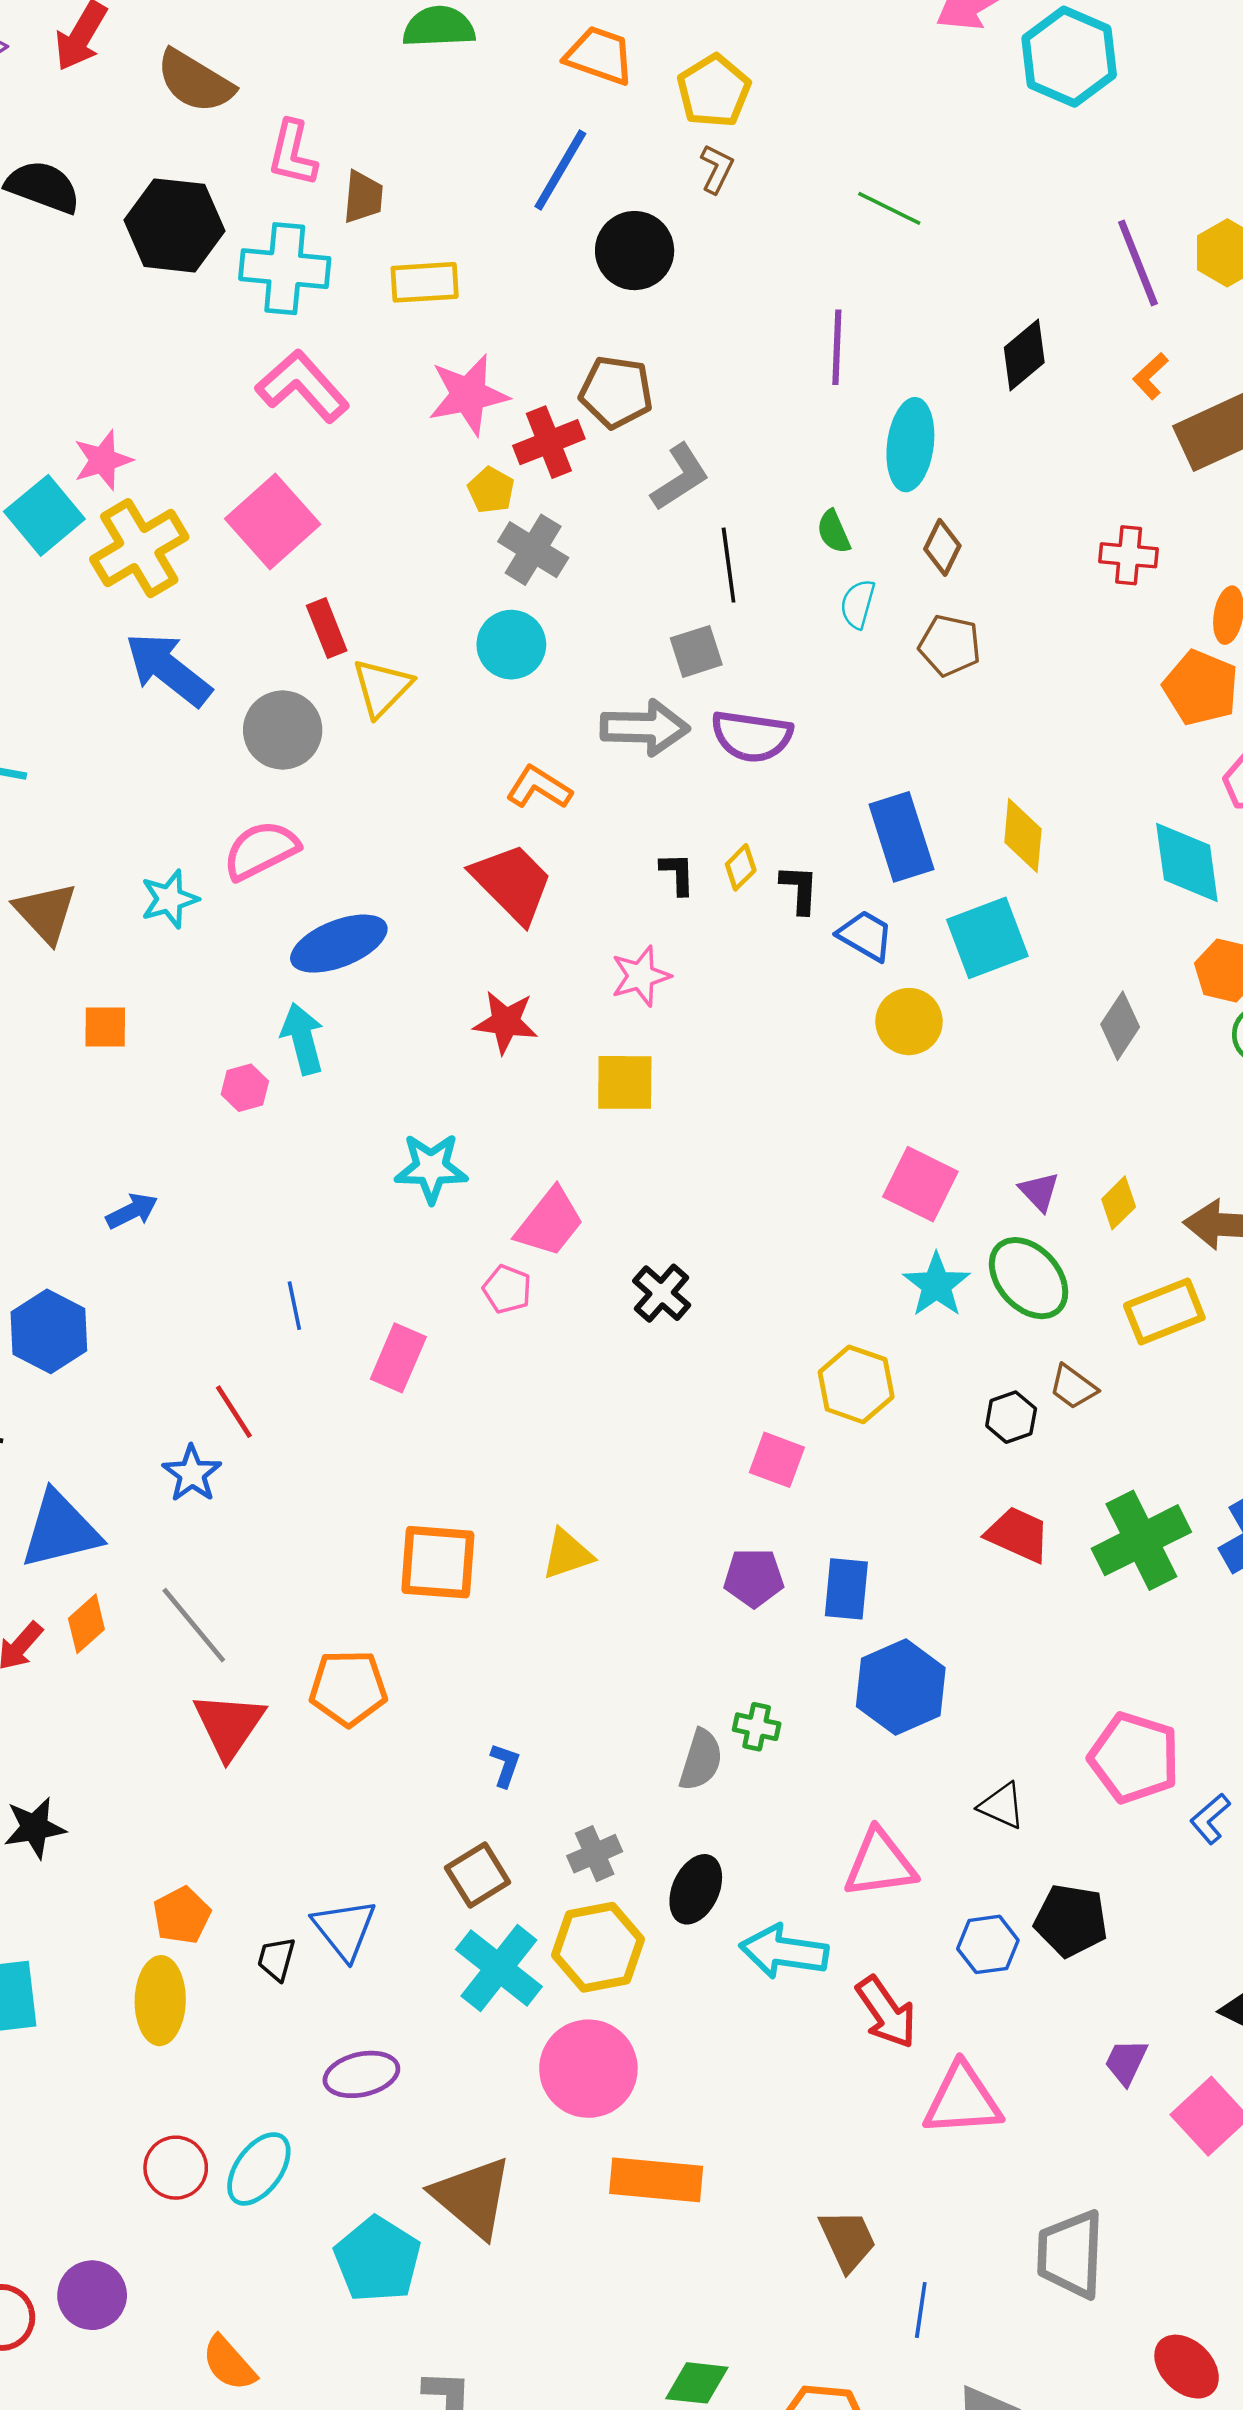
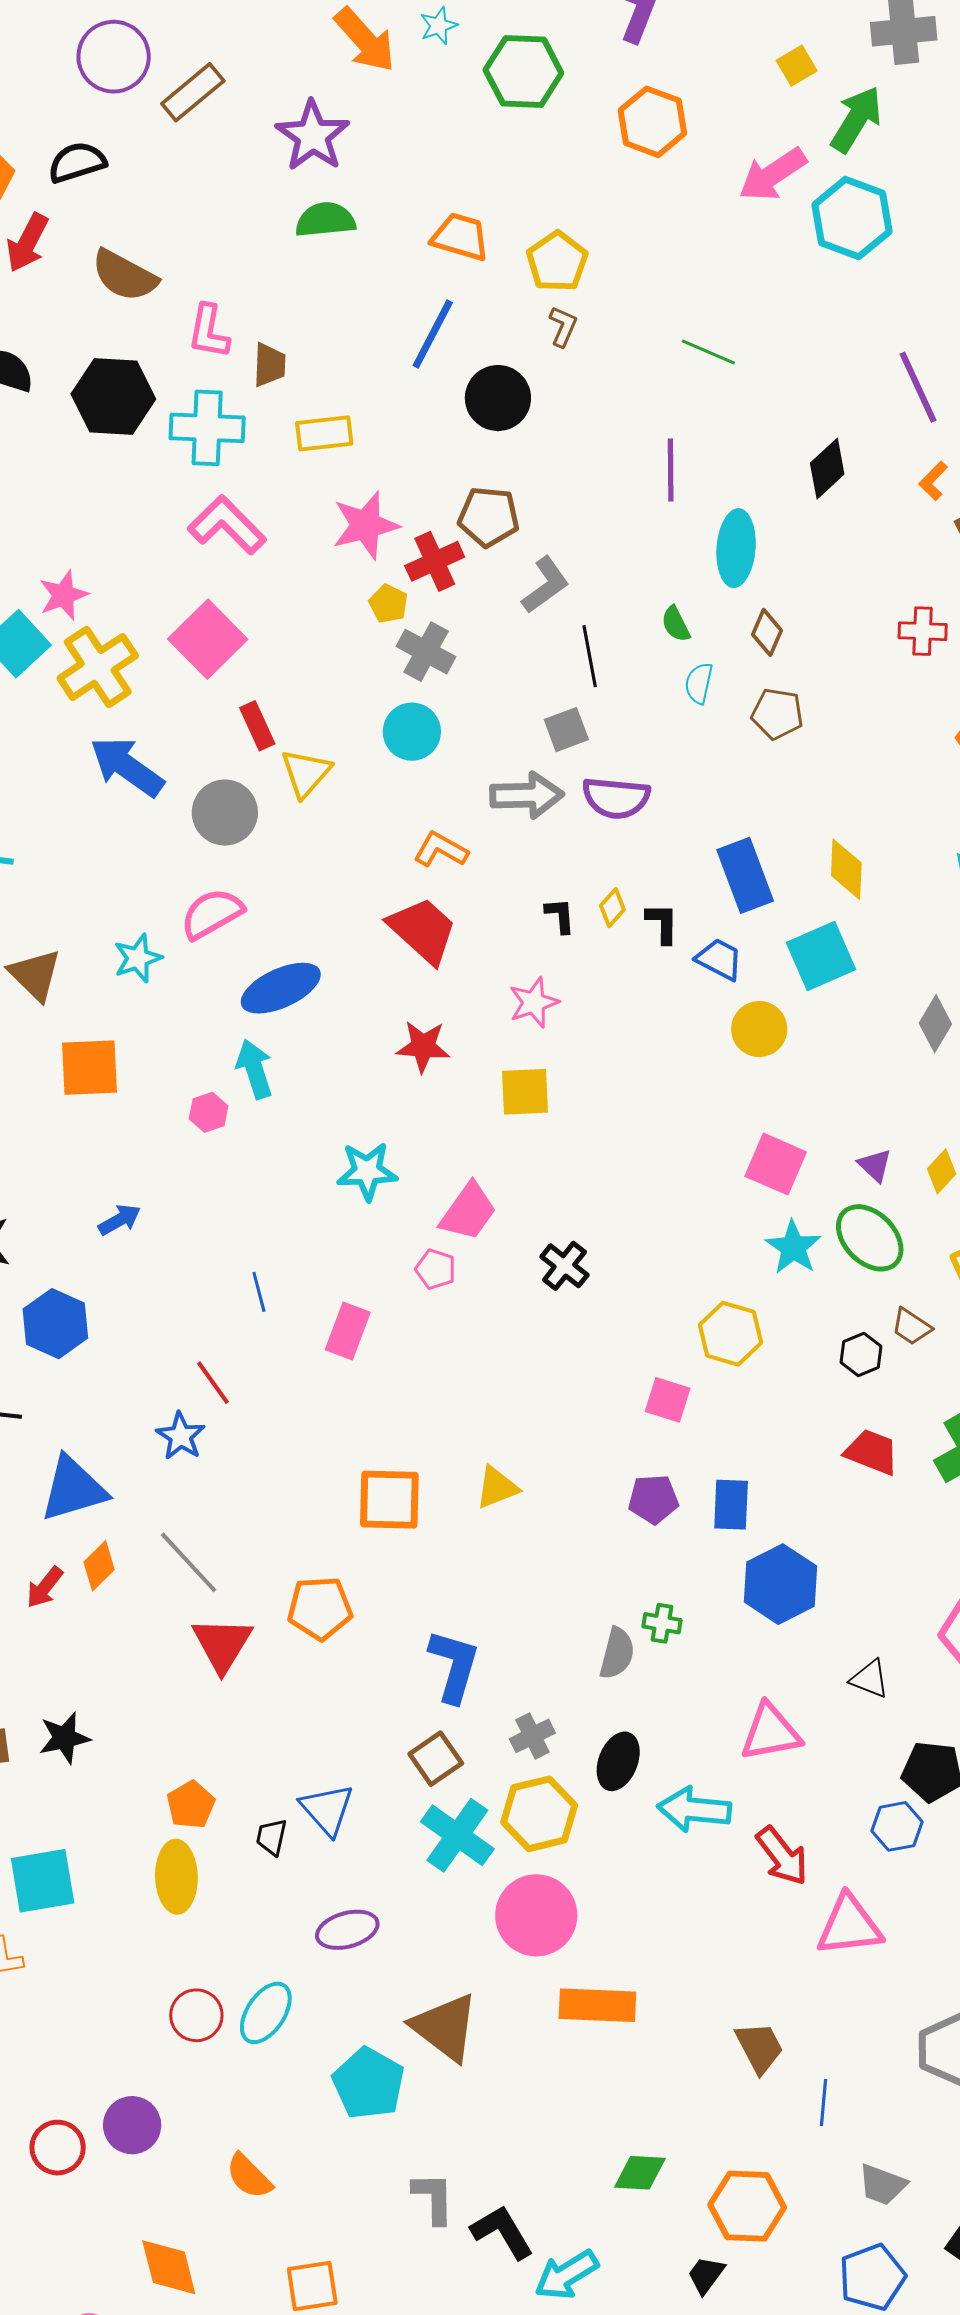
orange square: (105, 1027) -> (89, 1068), size x1.6
blue L-shape: (505, 1765) -> (454, 1666), size x2.0
blue hexagon: (988, 1944) -> (897, 1826), moved

